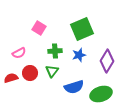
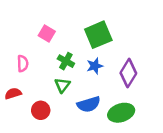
green cross: (55, 51) -> (66, 61), turned 32
pink semicircle: (19, 53) -> (23, 64), turned -64
red circle: (30, 73) -> (41, 110), moved

